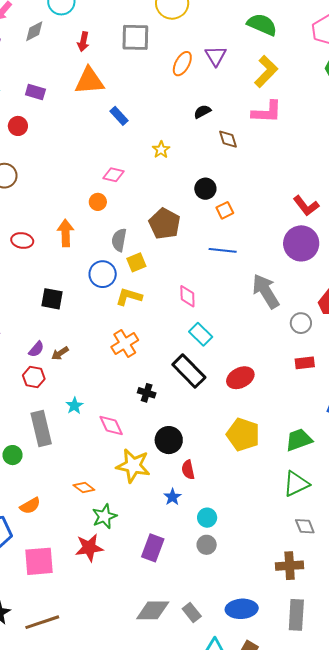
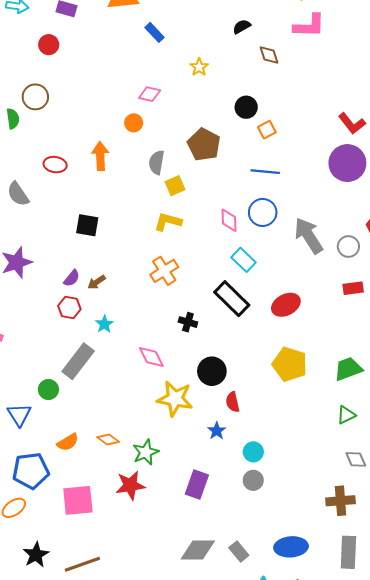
blue circle: (103, 274) -> (263, 212), moved
gray arrow: (266, 291) -> (309, 236), moved
cyan star: (74, 406) -> (104, 324), moved
gray rectangle: (41, 428) -> (78, 361), turned 52
green triangle: (296, 484) -> (346, 415), size x0.7
orange diamond: (84, 487) -> (108, 440), moved

